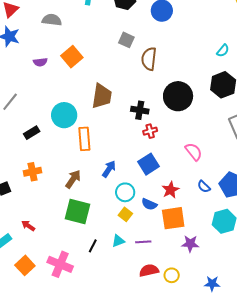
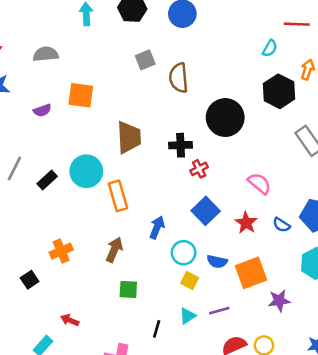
gray square: (126, 40) -> (145, 60), turned -35
orange square: (72, 57) -> (81, 95), turned -30
black rectangle: (32, 133) -> (47, 180), moved
red star: (170, 190) -> (246, 223), moved
green square: (77, 212) -> (128, 289), size x0.6

